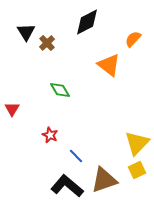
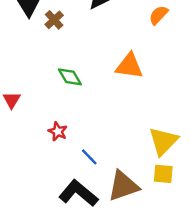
orange triangle: (109, 65) -> (129, 66), moved, turned -30
yellow square: (137, 170) -> (163, 174), turned 30

